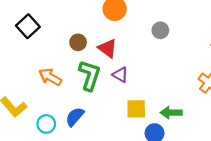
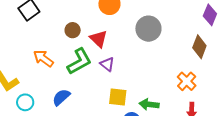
gray circle: (160, 30) -> (148, 29), size x1.6
green L-shape: (90, 75) -> (79, 61), turned 36
cyan circle: (46, 124) -> (25, 102), moved

